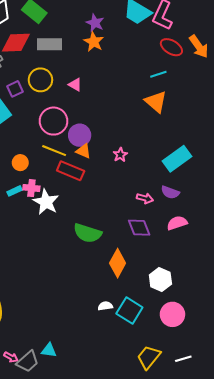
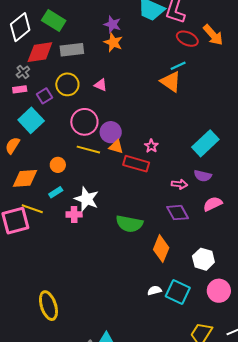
orange triangle: (156, 102) -> (171, 82), moved
red rectangle: (71, 171) -> (136, 164), moved
pink cross: (31, 188) -> (74, 214), moved

